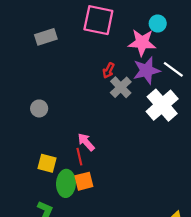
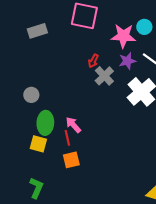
cyan circle: (158, 23) -> (144, 27), moved
purple star: (146, 70) -> (127, 61), size x0.7
green ellipse: (66, 183) -> (45, 123), moved

